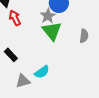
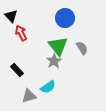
gray star: (48, 16) -> (54, 61), moved
gray semicircle: (84, 36) -> (82, 48), moved, turned -40

